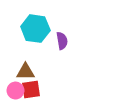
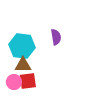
cyan hexagon: (35, 29) -> (22, 46), moved

